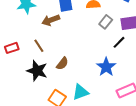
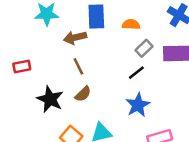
black line: (119, 42) -> (136, 73), moved
brown line: (39, 46) -> (78, 66), moved

